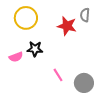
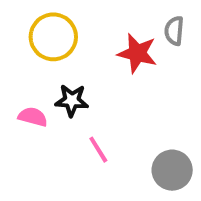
pink semicircle: (16, 57) -> (33, 117), turned -144
pink line: (58, 75) -> (98, 150), moved

